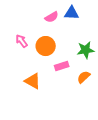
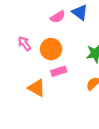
blue triangle: (72, 13) -> (80, 12), turned 35
pink rectangle: (62, 66) -> (59, 71), moved

